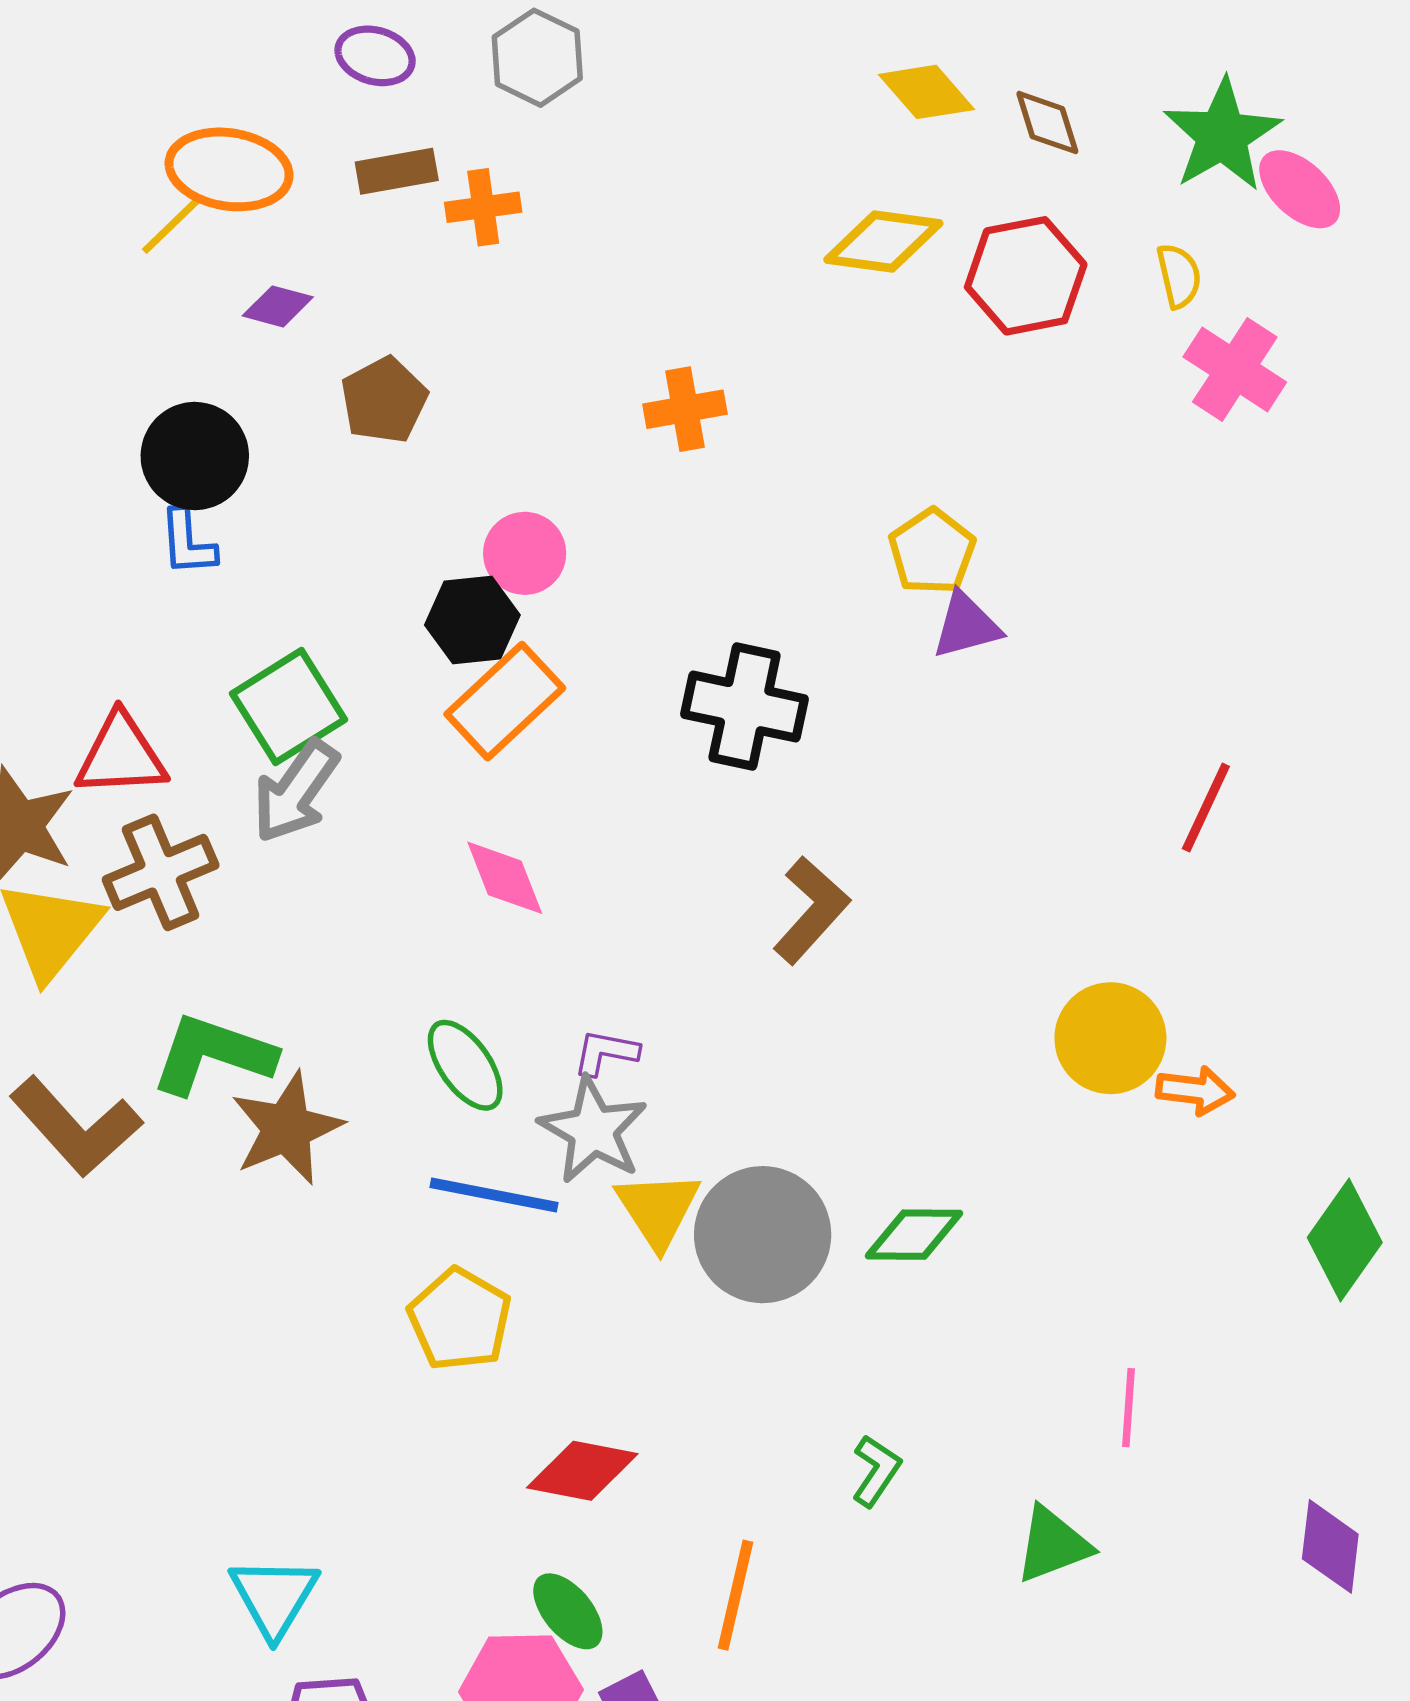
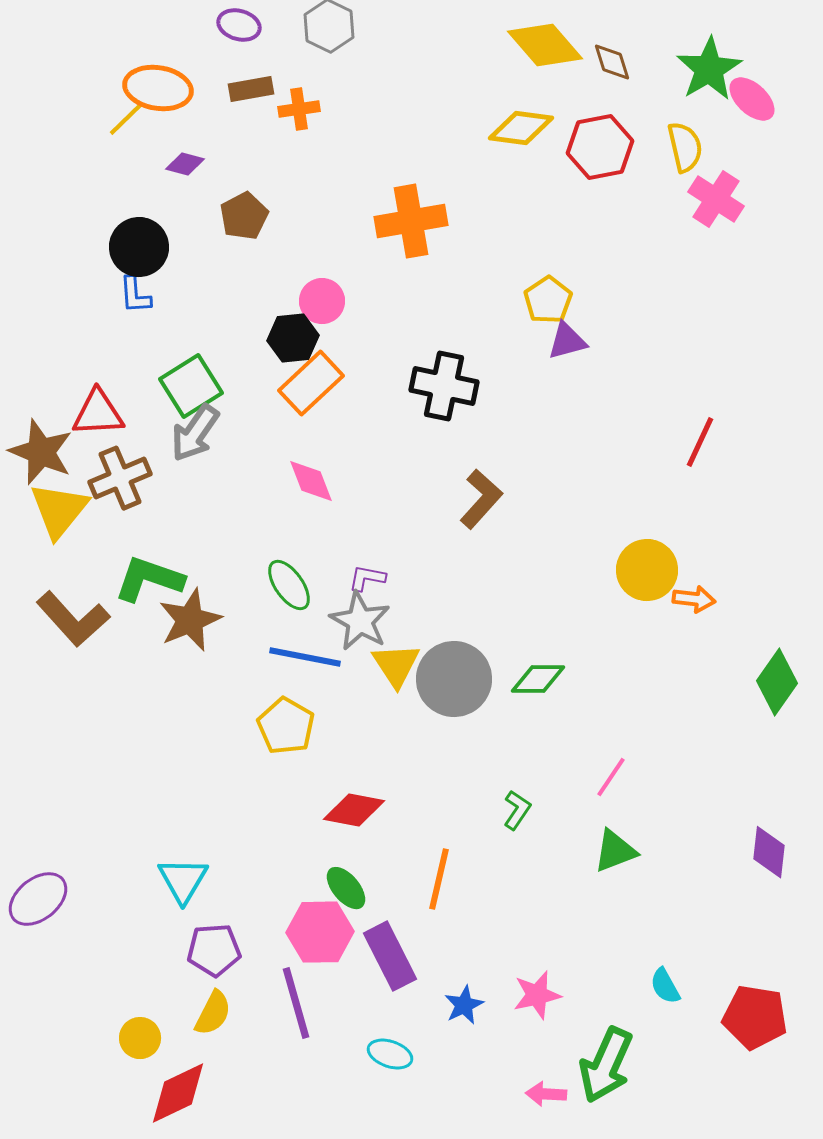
yellow diamond: (927, 92) -> (545, 45), size x1.4
yellow semicircle: (1179, 276) -> (685, 147), size x1.4
orange cross: (685, 409) -> (411, 221), size x1.6
pink line: (1128, 1408) -> (611, 777), moved, turned 30

